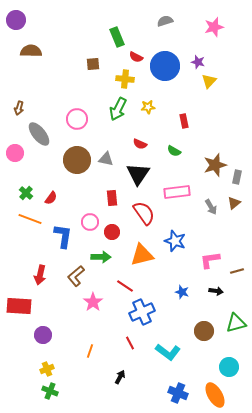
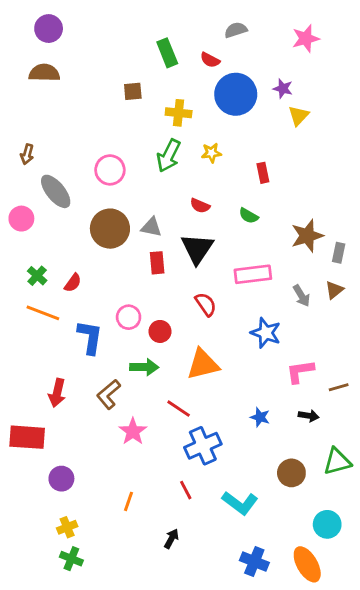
purple circle: (16, 20) -> (49, 29), moved
red semicircle: (136, 57) -> (210, 60), moved
red rectangle: (112, 198) -> (157, 263), moved
red semicircle: (144, 213) -> (206, 304), size x0.7
blue star: (175, 241) -> (266, 333), moved

